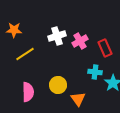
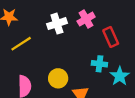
pink cross: (80, 41) -> (86, 19), moved

